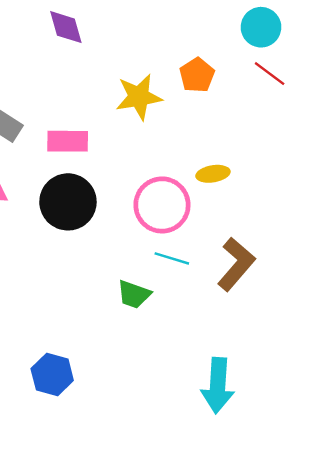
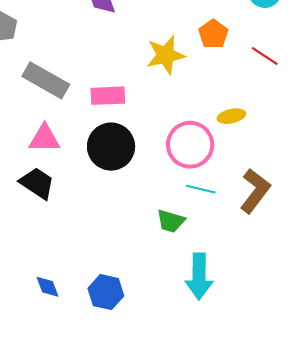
red line: (270, 74) -> (265, 56), moved
cyan arrow: (218, 386) -> (199, 276), moved

